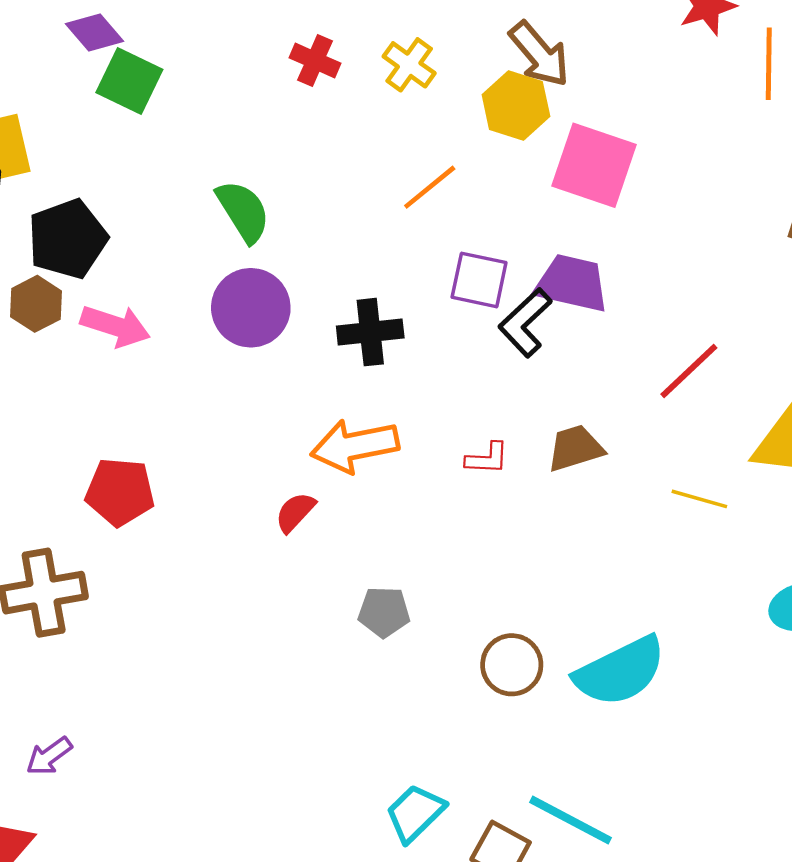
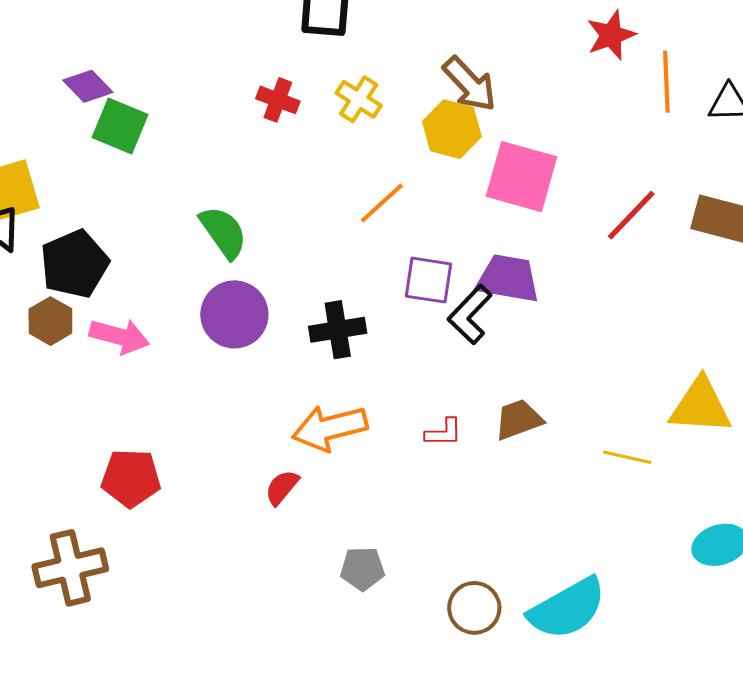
red line: (689, 371) -> (631, 215), moved

